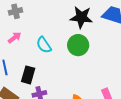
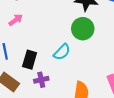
cyan semicircle: (44, 45) -> (62, 52), moved, turned -102

